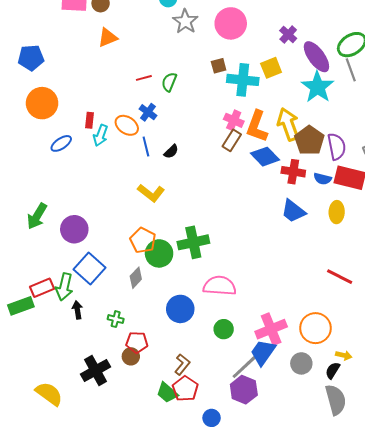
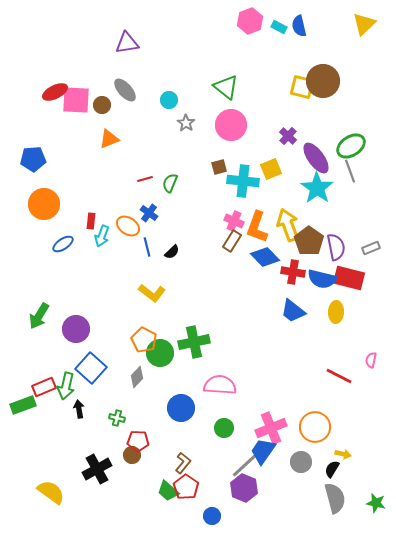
gray star: (185, 21) -> (186, 123), size x0.7
blue semicircle: (323, 179) -> (322, 279), size x1.6

